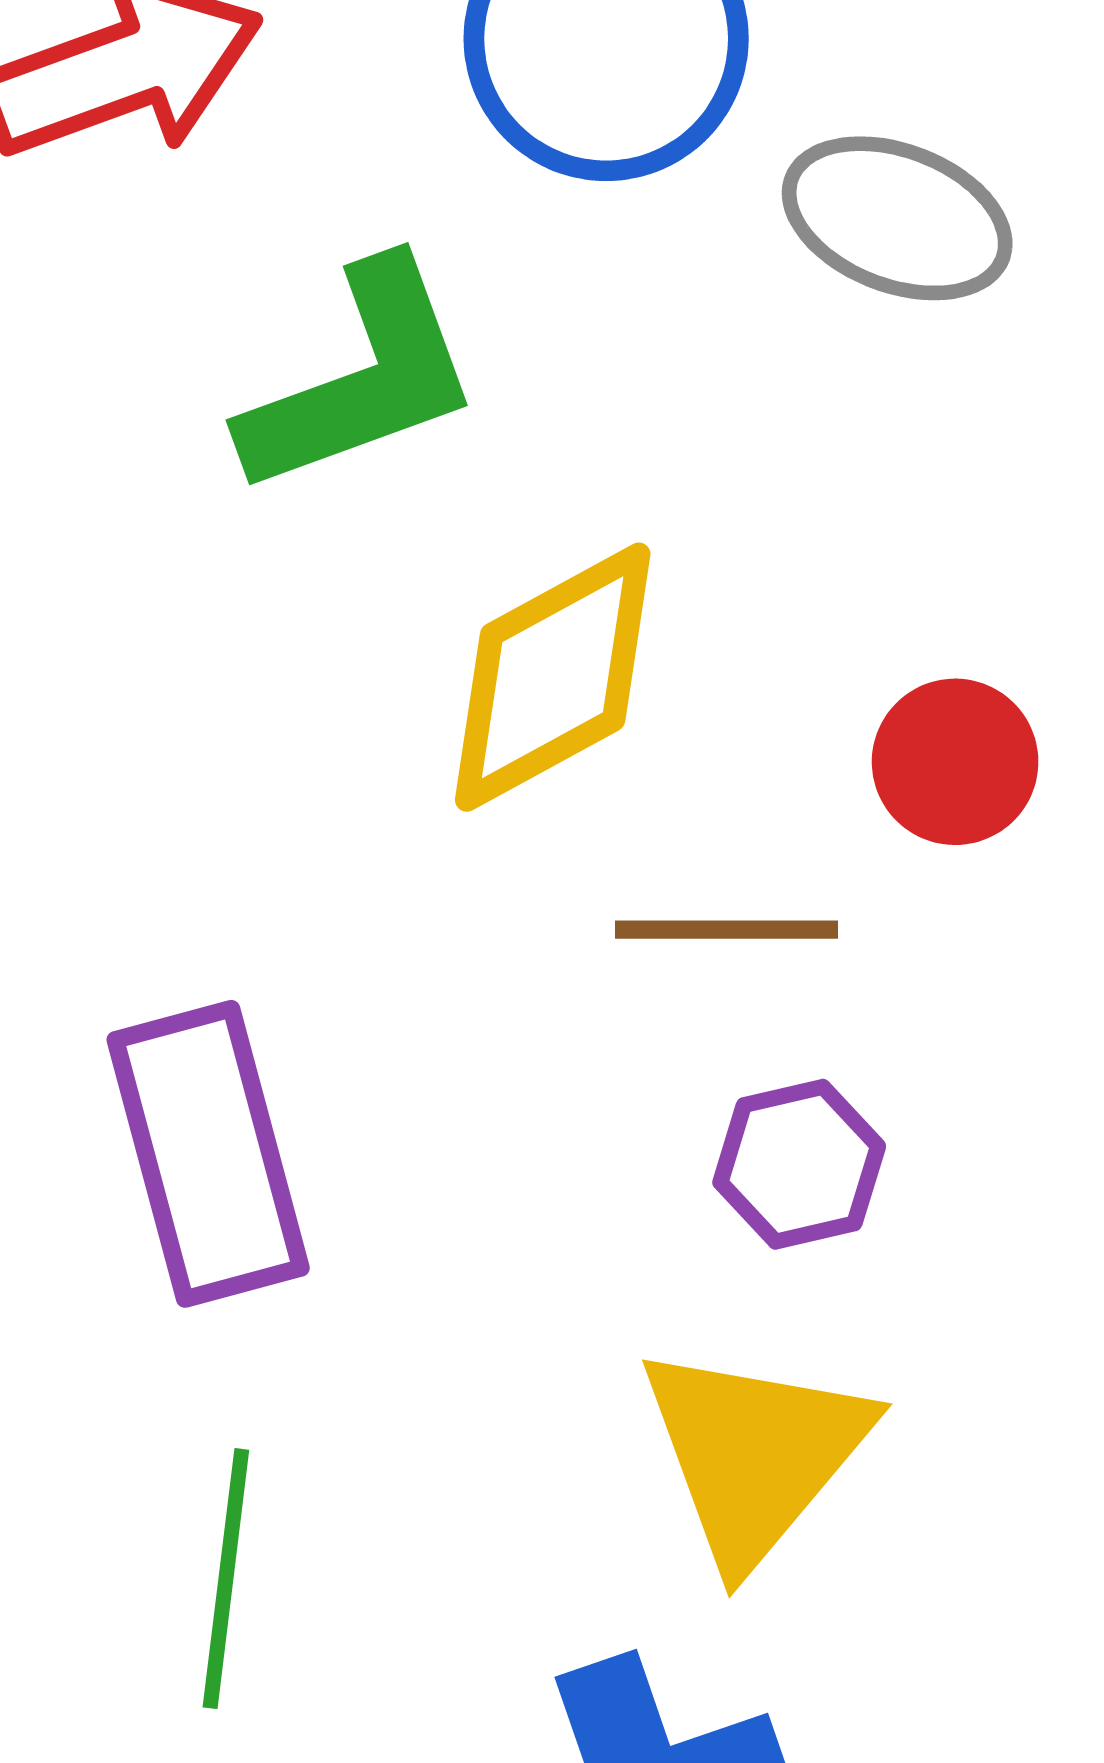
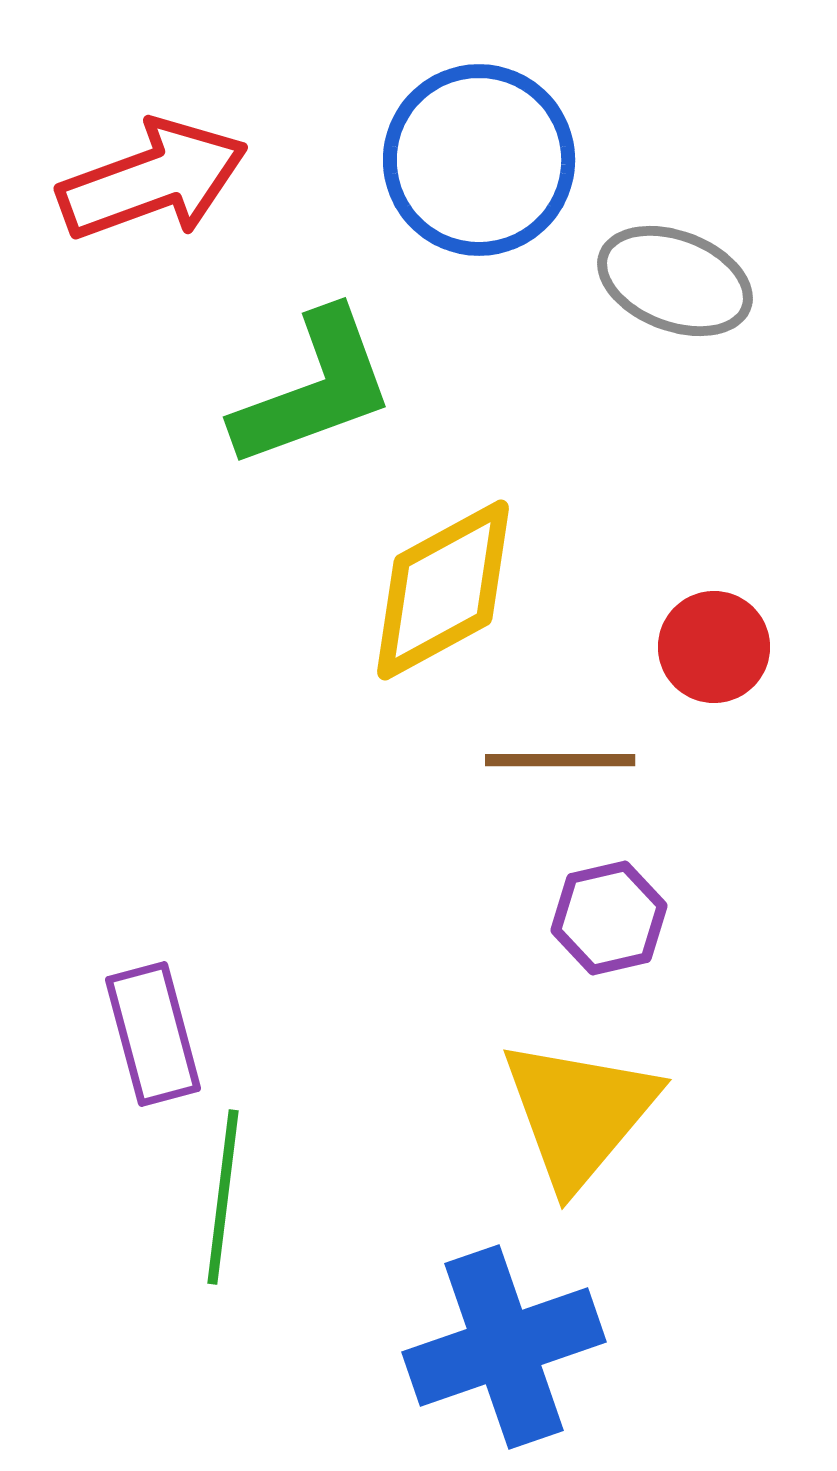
purple rectangle: (208, 1154) -> (153, 1034), moved, size x0.7

